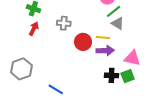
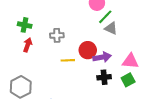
yellow line: (103, 38) -> (68, 60), moved
red circle: (83, 42) -> (88, 50), moved
black cross: (112, 75) -> (104, 77), moved

